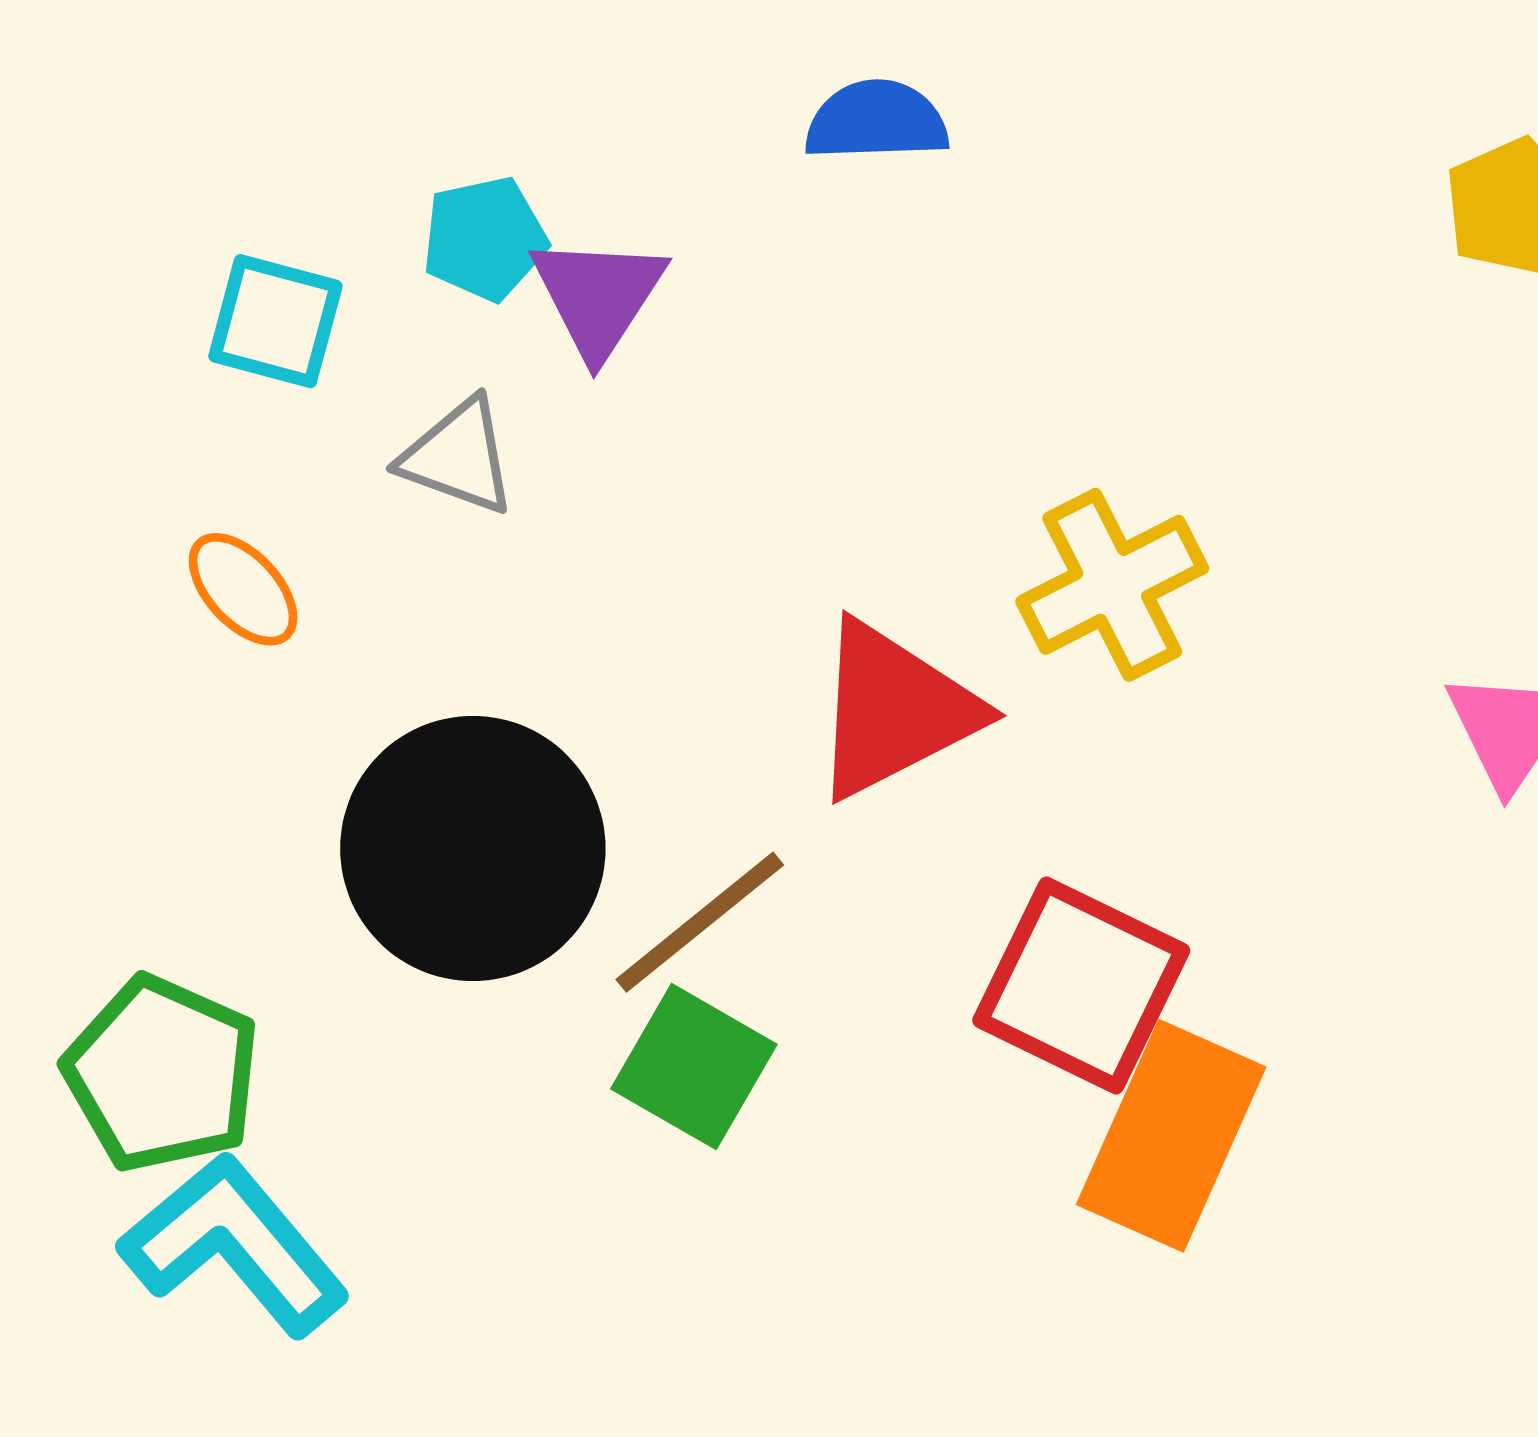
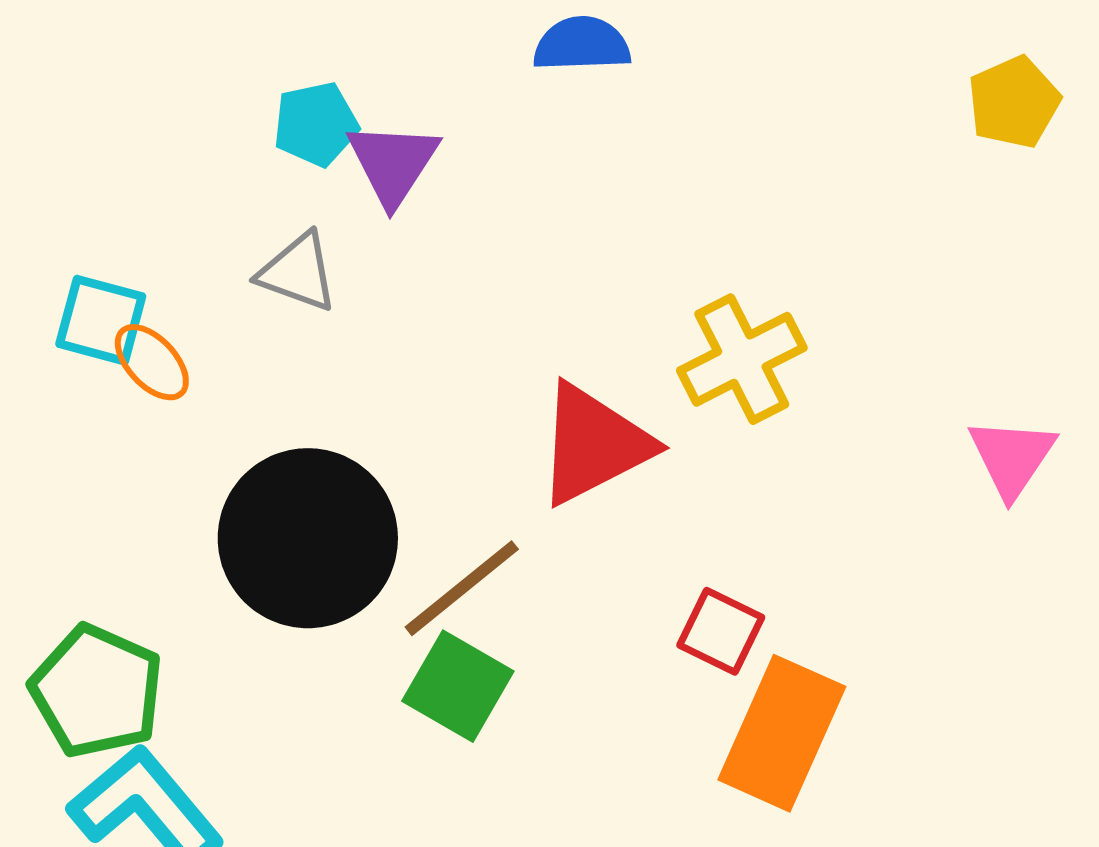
cyan square: (275, 321) -> (101, 320), moved
red square: (1081, 985) -> (721, 631), size x0.6

